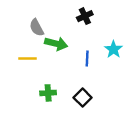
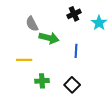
cyan star: (113, 49) -> (99, 23), moved
yellow line: (27, 59) -> (24, 60), moved

